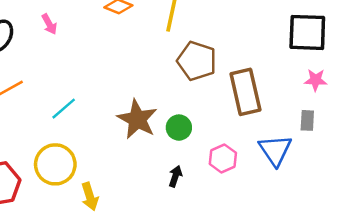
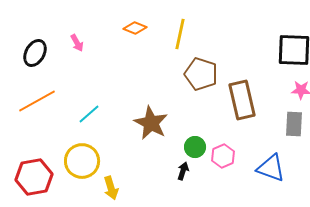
gray rectangle: (307, 120) -> (294, 124), size x1.4
green circle: (179, 128) -> (195, 147), moved
blue triangle: (275, 150) -> (271, 168), moved, turned -36

